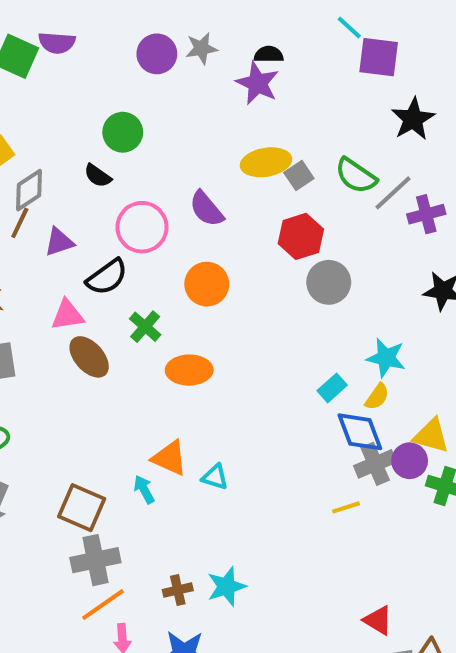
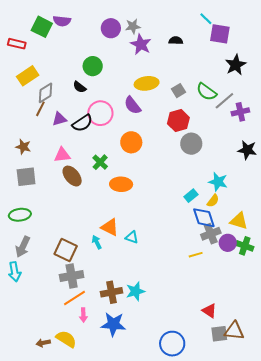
black semicircle: (269, 54) -> (176, 41), moved
purple star: (257, 83) -> (141, 44), moved
yellow ellipse: (266, 162) -> (147, 83), moved
black semicircle: (107, 277) -> (82, 123), moved
purple circle: (410, 461) -> (228, 243), moved
brown cross: (178, 590) -> (111, 292), size x1.5

